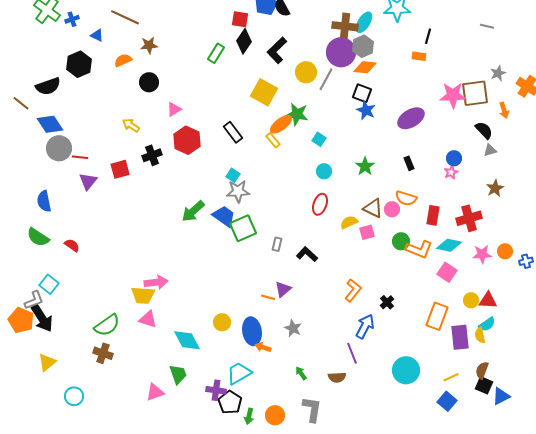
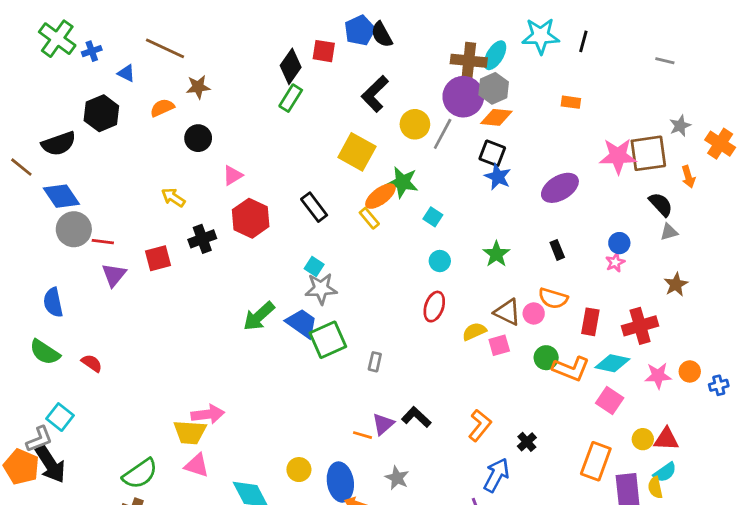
black line: (428, 36) -> (583, 41), moved
black diamond: (244, 41) -> (291, 66), moved
black L-shape: (307, 254) -> (416, 417), moved

